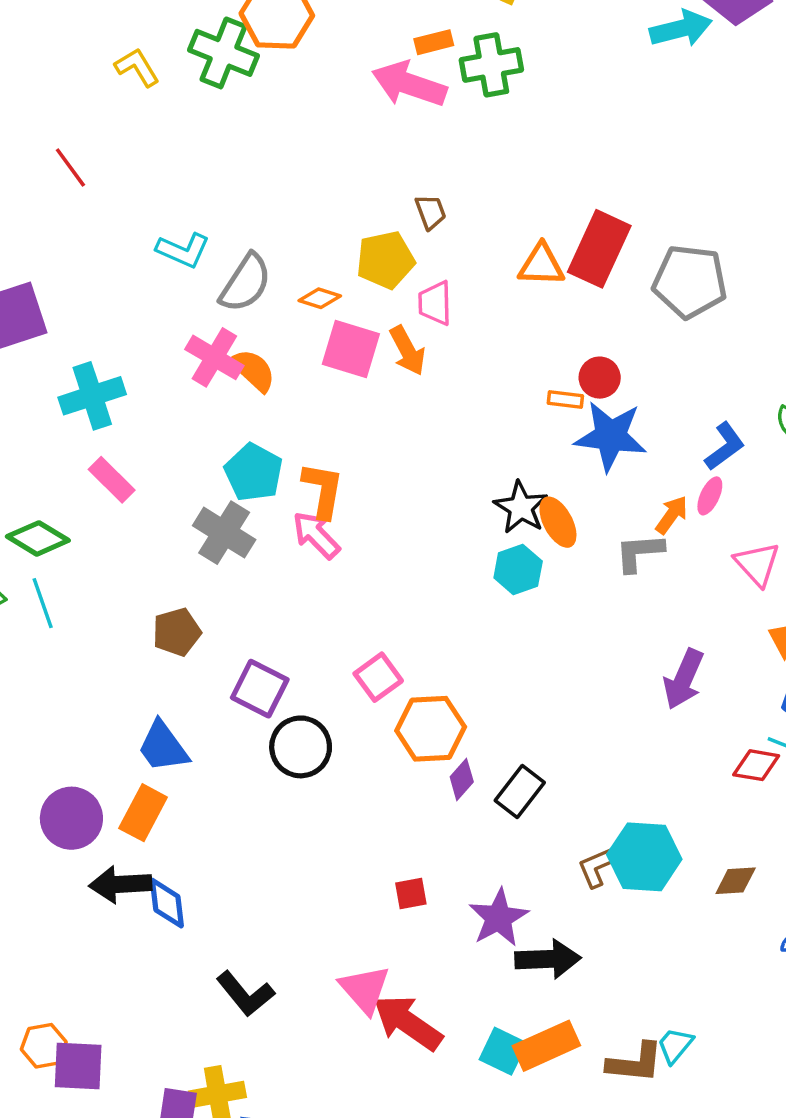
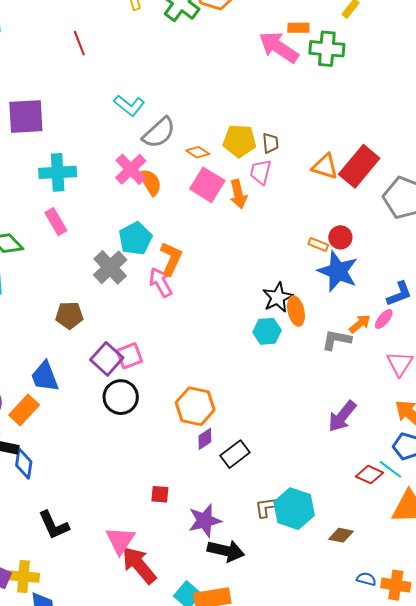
brown trapezoid: (431, 212) -> (271, 143), moved
pink square: (378, 677) -> (129, 356), moved

